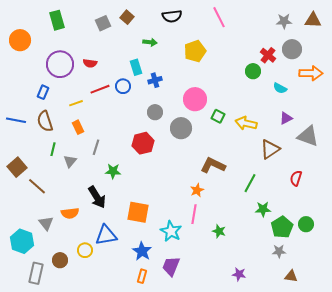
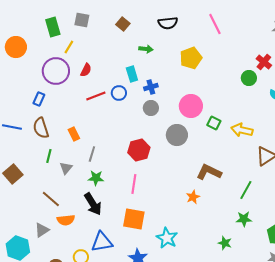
gray square: (103, 23) -> (82, 20), moved, turned 35
red semicircle: (90, 63) -> (86, 70), turned -72
yellow line: (76, 103) -> (69, 47), moved, turned -40
gray circle: (155, 112) -> (151, 108), moved
green star: (113, 171) -> (96, 178), moved
brown line: (37, 186) -> (51, 199), moved
green star: (263, 209) -> (244, 219), moved
pink line: (194, 214) -> (134, 184), moved
gray triangle: (46, 223) -> (42, 230), turned 35
green star: (219, 231) -> (225, 243), moved

